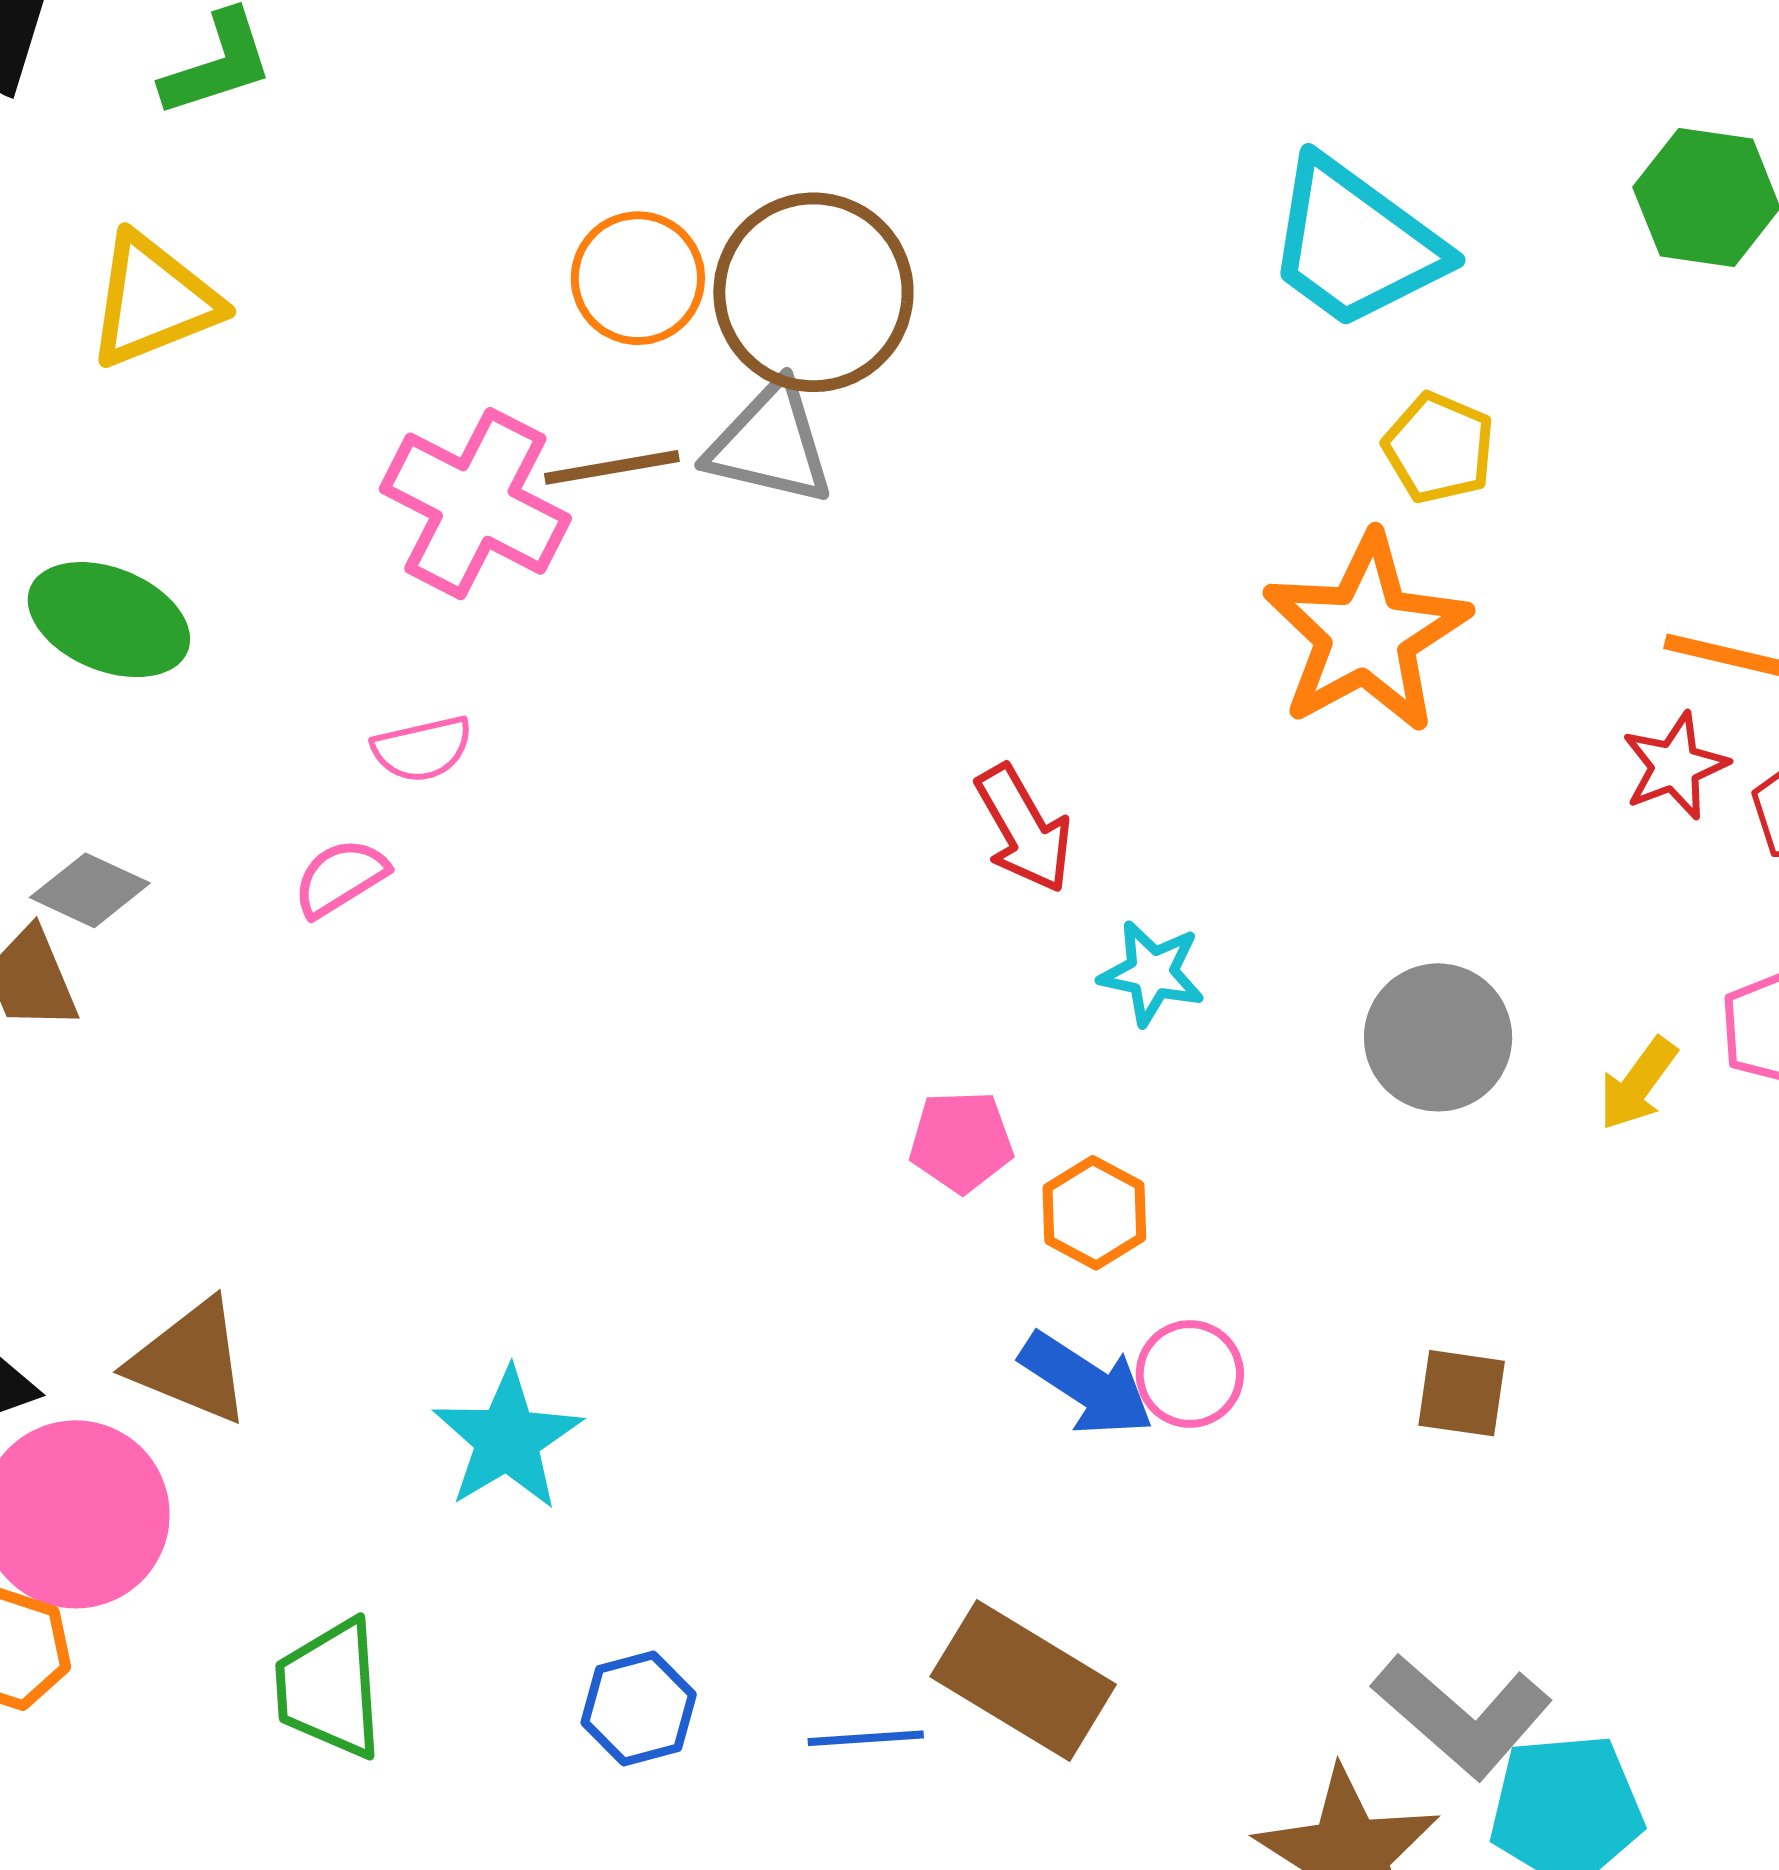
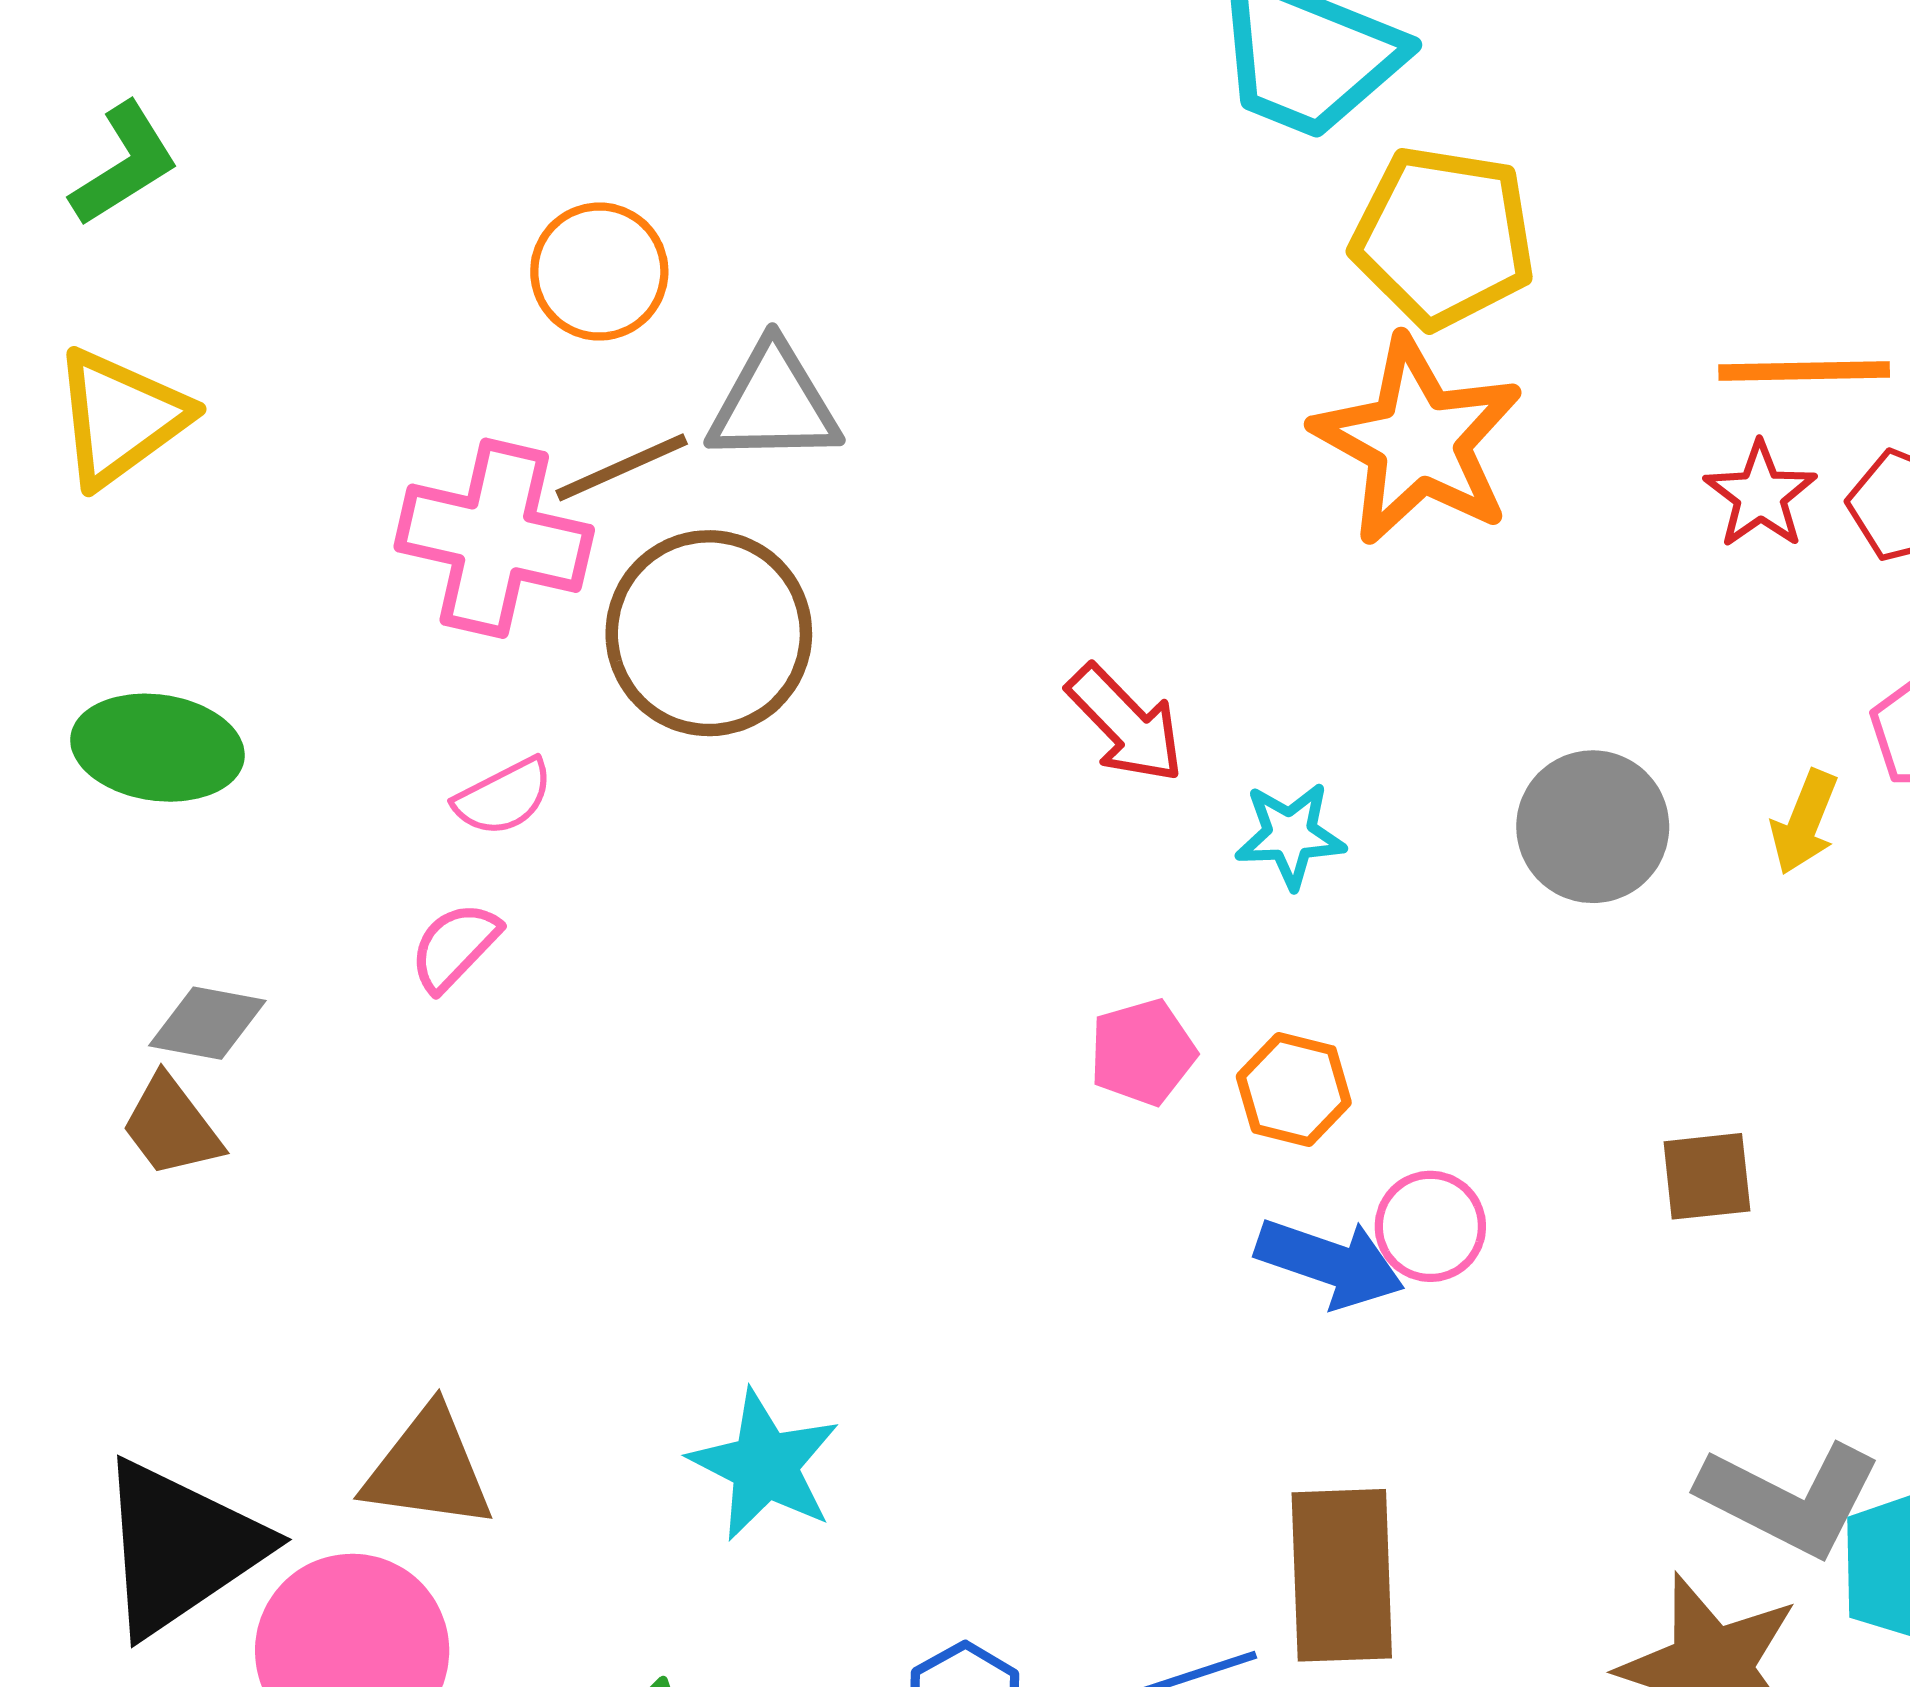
brown circle: (813, 292) -> (709, 633), moved
yellow pentagon: (1439, 448) -> (1443, 237), size x1.6
brown rectangle: (1023, 1681) -> (1342, 1575), turned 71

